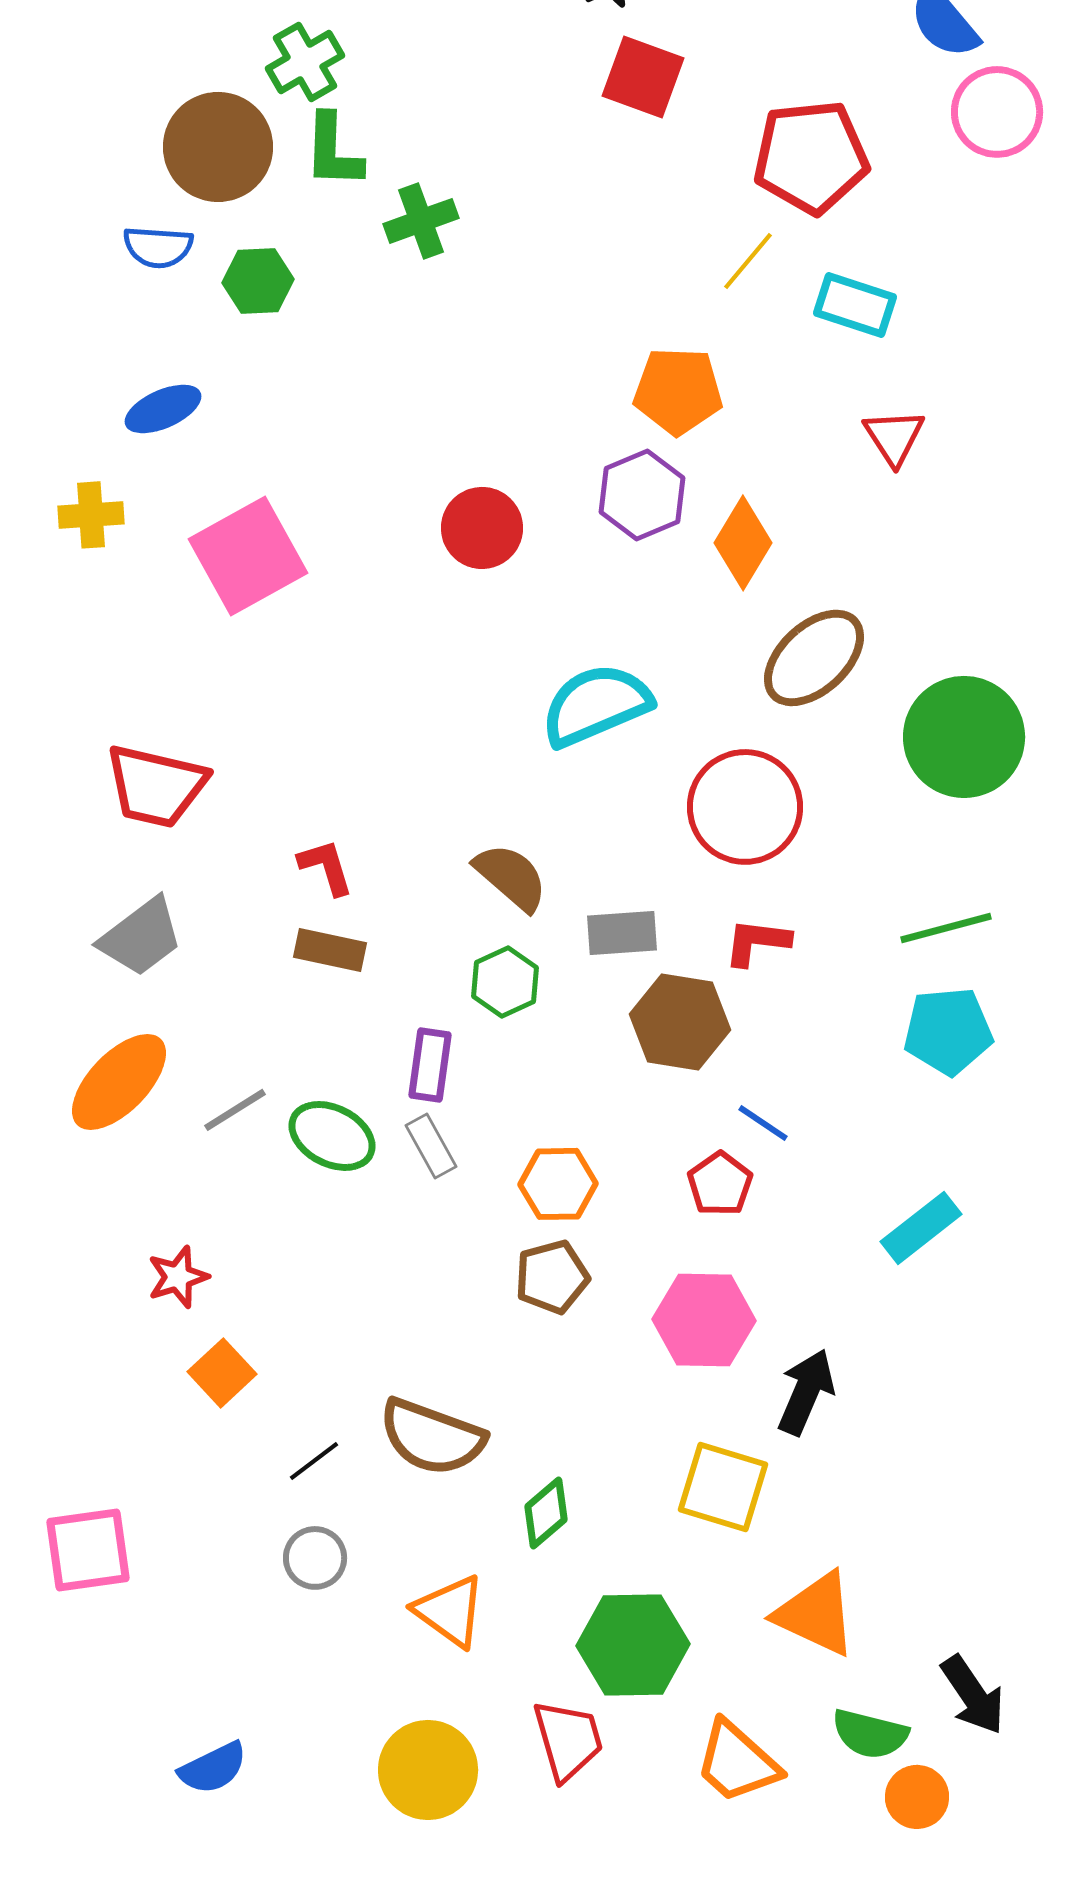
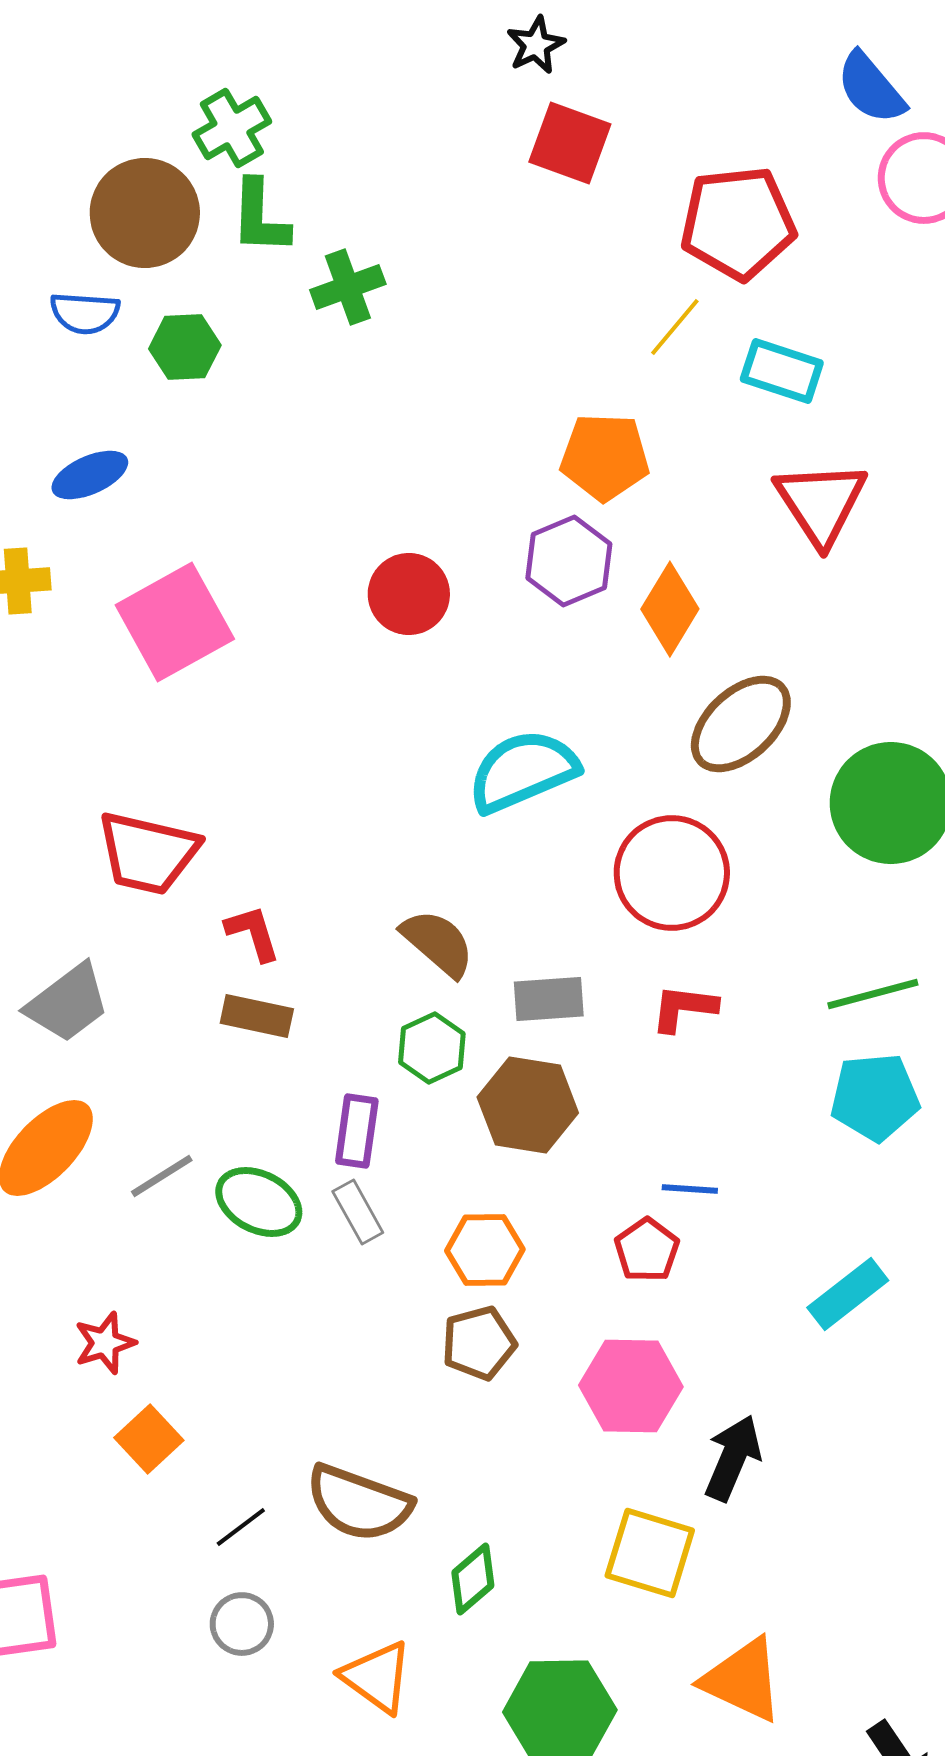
red triangle: (894, 437) -> (821, 503), size x1.5
red trapezoid: (156, 786) -> (148, 853), moved
brown hexagon: (680, 1022) -> (528, 1105), moved
blue line: (763, 1123) -> (690, 1189), turned -30

